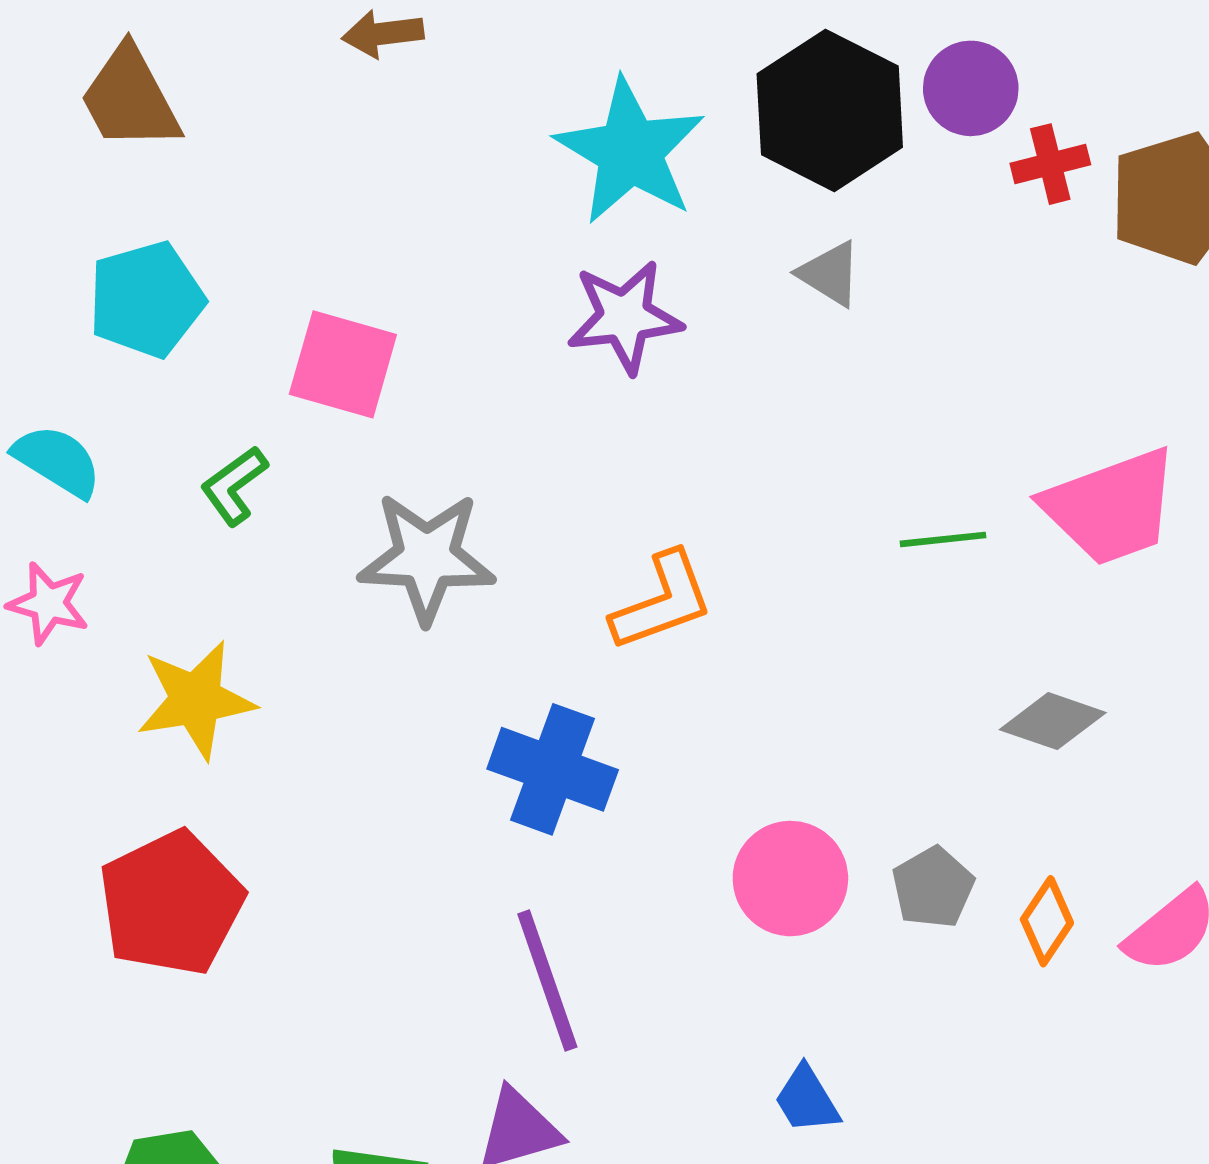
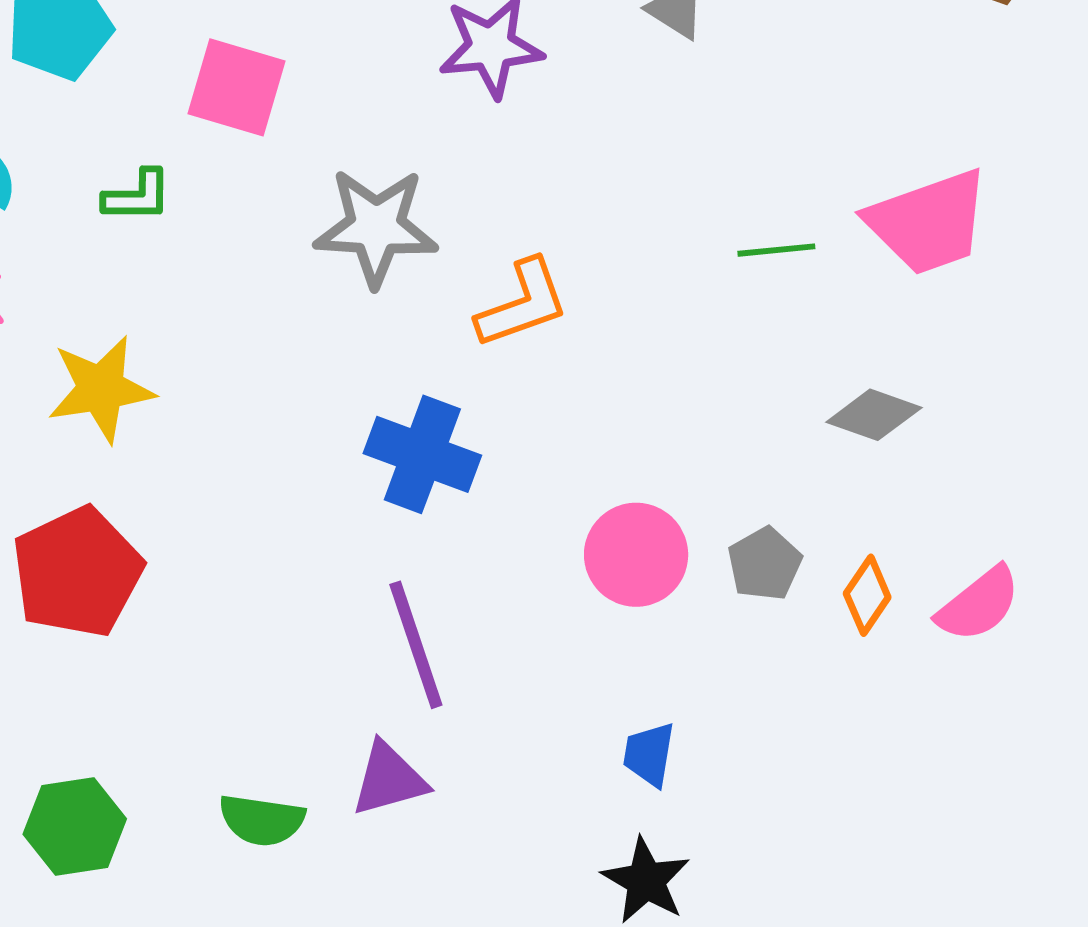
green L-shape: (234, 486) -> (137, 196), turned -144
gray star: (427, 557) -> (376, 227), moved
blue trapezoid: (807, 1100) -> (649, 754), turned 40

